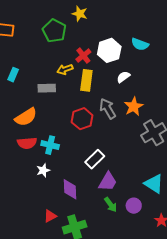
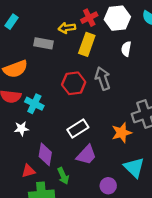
white semicircle: (123, 77) -> (126, 49), turned -56
orange star: (134, 107) -> (122, 133), moved
green arrow: (111, 205) -> (63, 176), moved
red triangle: (50, 216) -> (28, 171), moved

